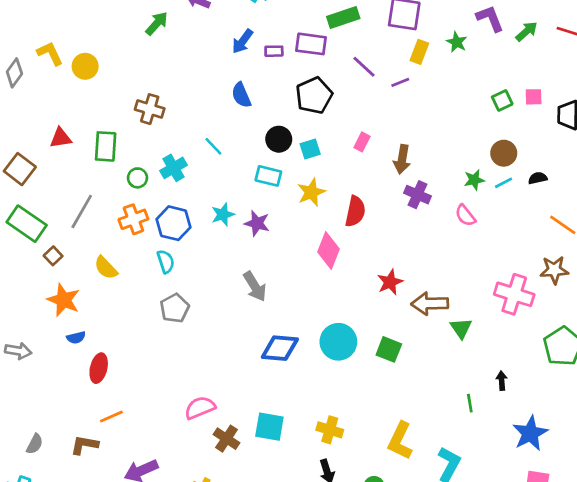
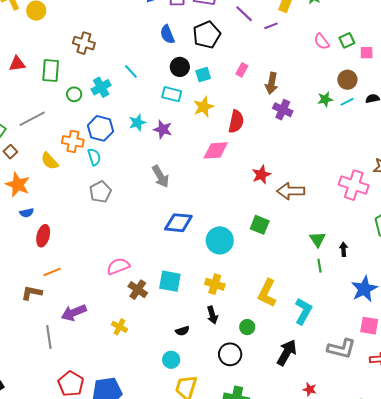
blue semicircle: (241, 95) -> (167, 34), moved
pink square: (534, 97) -> (367, 53), moved
gray line: (82, 211) -> (32, 119), turned 32
pink semicircle: (465, 215) -> (322, 42), moved
orange cross: (133, 219) -> (73, 141), moved, turned 30
pink diamond: (328, 251) -> (216, 150), turned 64
green triangle: (461, 328) -> (317, 239), moved
cyan circle: (338, 342) -> (220, 240), moved

